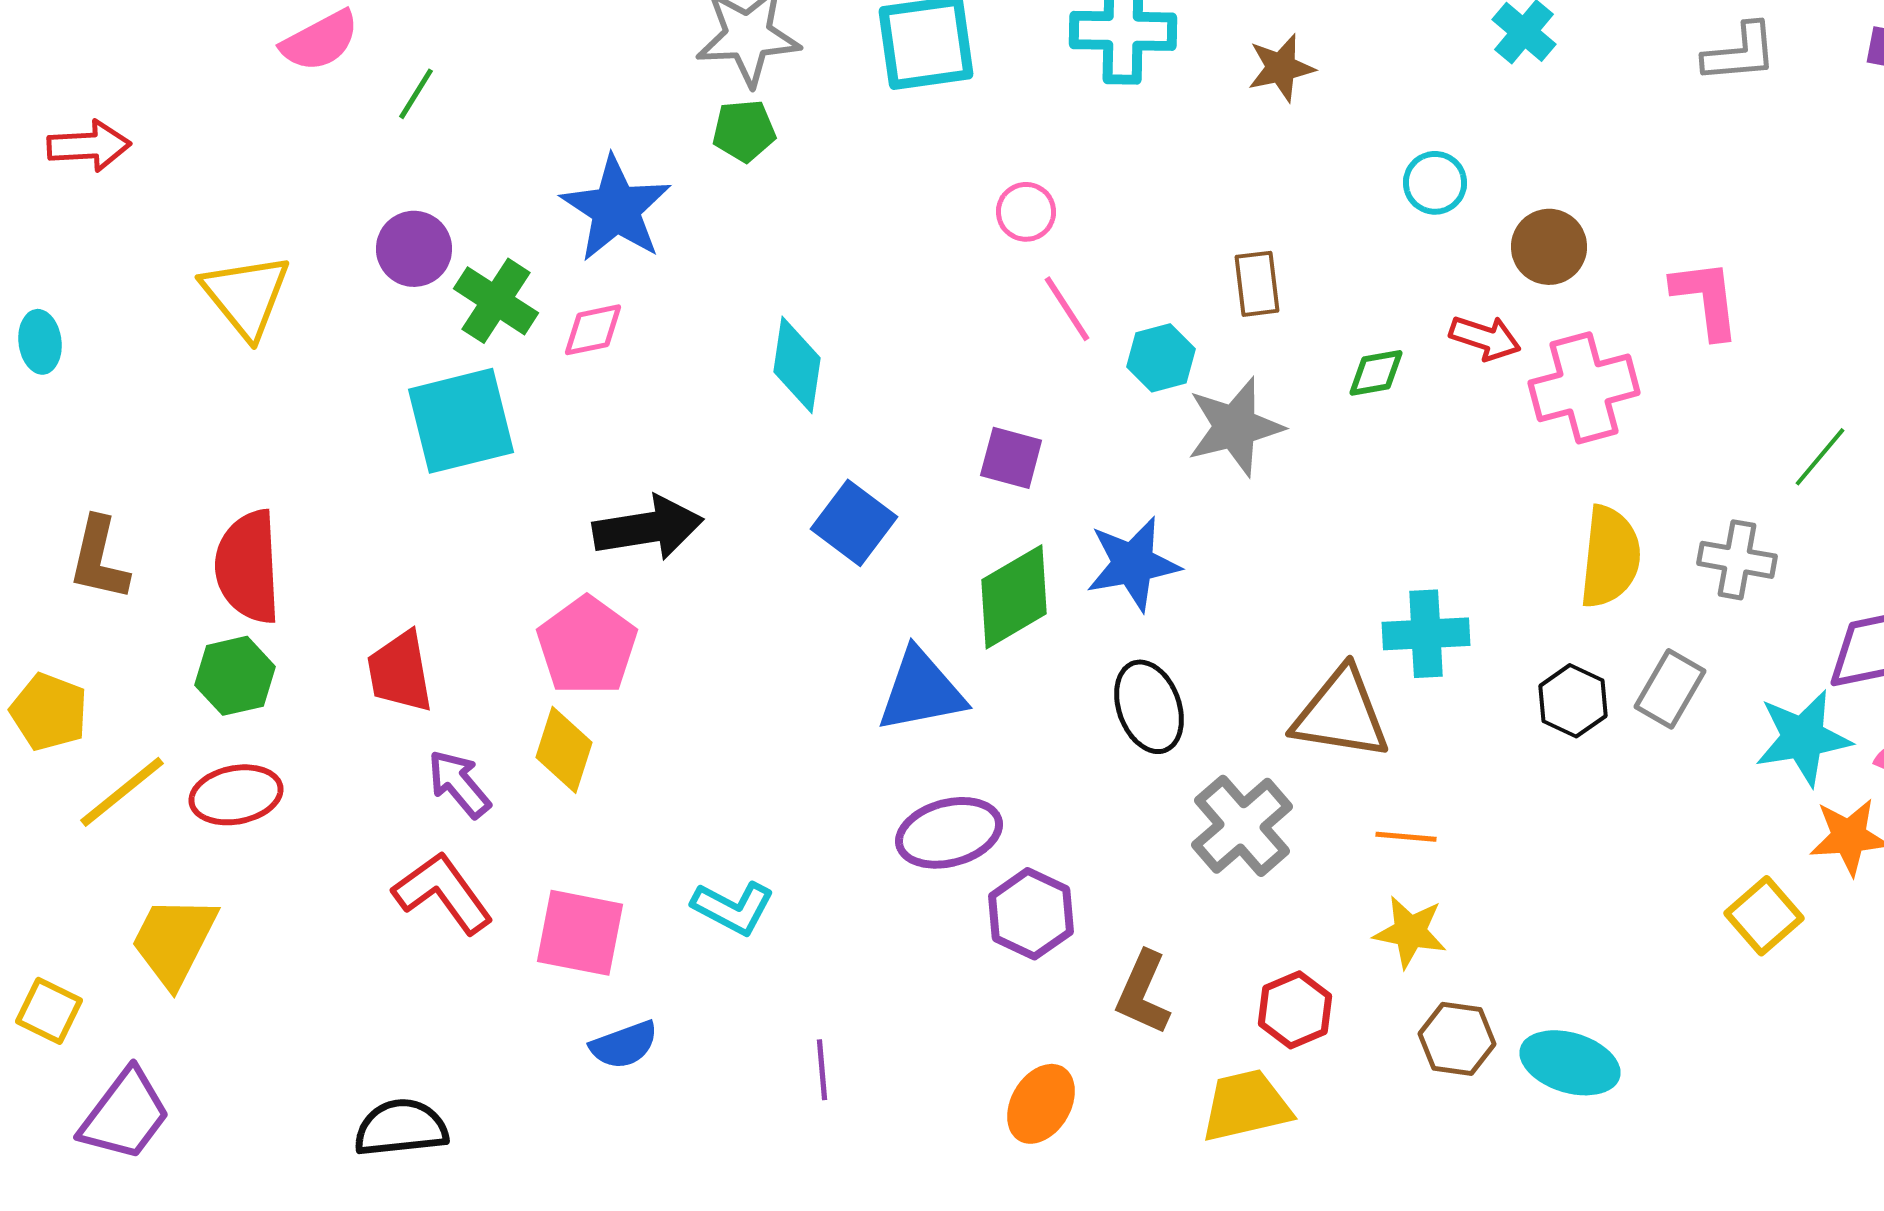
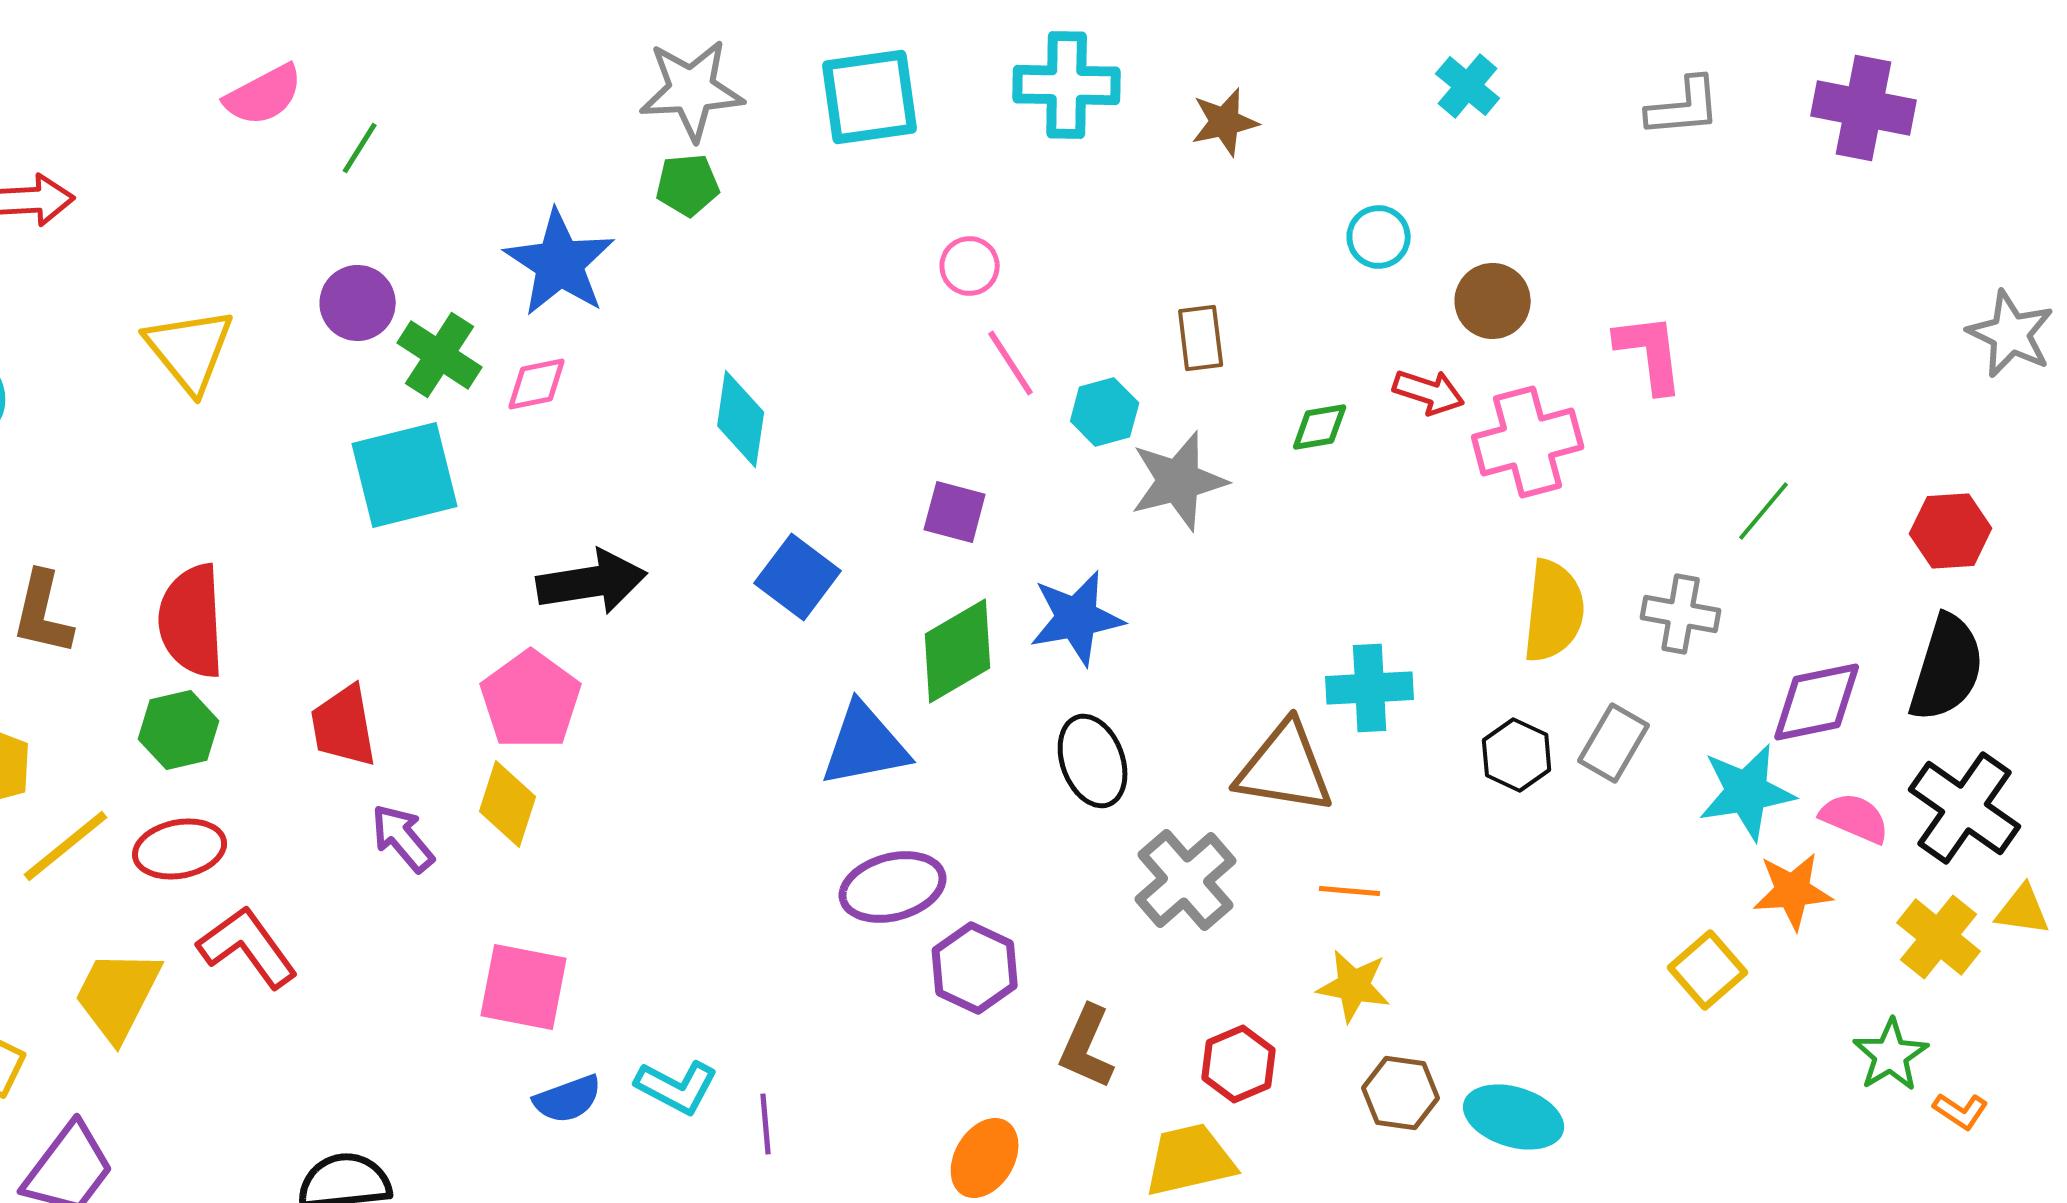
red L-shape: (443, 893) -> (248, 947), moved
cyan L-shape: (733, 908) -> (677, 1087), moved

